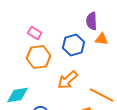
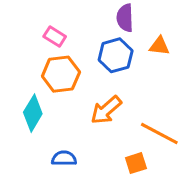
purple semicircle: (92, 21) -> (125, 18), moved
cyan diamond: (18, 95) -> (33, 113), moved, turned -50

